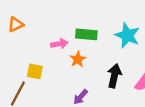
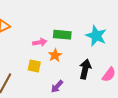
yellow square: (35, 71) -> (34, 66), moved

